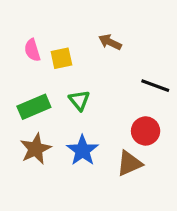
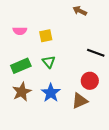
brown arrow: (110, 42) -> (80, 11), moved
pink semicircle: (32, 50) -> (20, 31), turned -72
yellow square: (61, 58) -> (46, 36), moved

